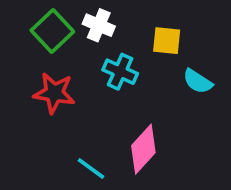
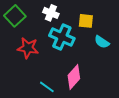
green square: (52, 31) -> (15, 16), moved
cyan cross: (120, 72) -> (62, 37), size x1.4

